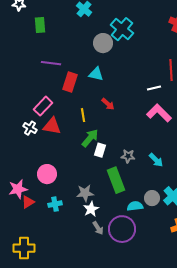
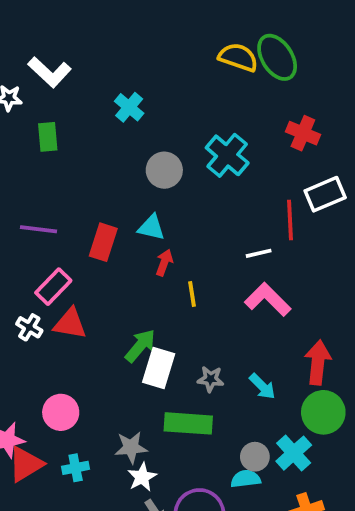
cyan cross: (122, 29) -> (227, 155), moved
purple line: (51, 63) -> (39, 229), moved
red arrow: (108, 104) -> (164, 263), moved, turned -112
yellow line: (83, 115) -> (192, 294), moved
white rectangle: (100, 150) -> (159, 368), size x1.5
green rectangle: (116, 180) -> (188, 423), turned -65
red triangle: (28, 202) -> (26, 464), size x1.5
cyan semicircle: (135, 206) -> (246, 479), moved

